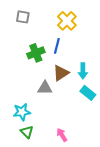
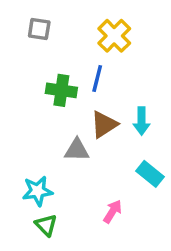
green cross: (36, 53) -> (61, 90), turned 30
cyan rectangle: (88, 93) -> (150, 174), moved
pink arrow: (62, 135) -> (113, 211), moved, turned 64

